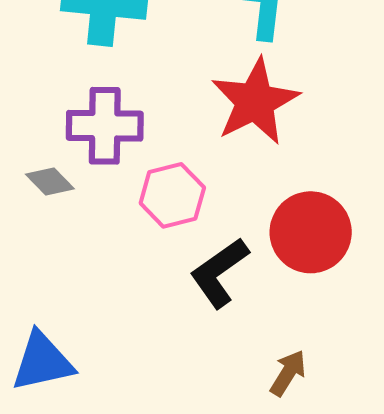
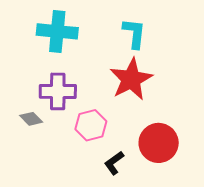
black L-shape: (219, 273) -> (114, 163), size x0.7

